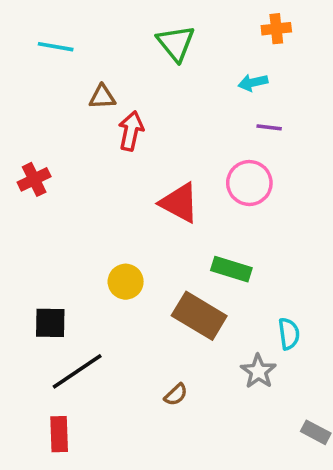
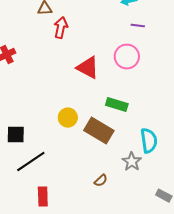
yellow circle: (126, 282) -> (68, 118), moved
cyan semicircle: (289, 334) -> (149, 141), size x1.4
brown semicircle: (176, 395) -> (101, 181), moved
red rectangle: (59, 434) -> (43, 197), moved

